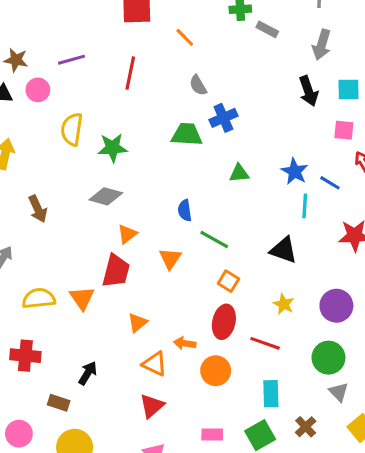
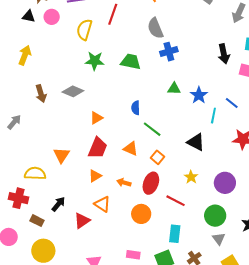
gray semicircle: (198, 85) -> (155, 28), size x1.5
black arrow: (308, 91) -> (224, 54), moved
yellow semicircle: (72, 129) -> (84, 30), moved
green trapezoid: (187, 134) -> (131, 62), moved
blue star: (295, 171) -> (199, 95), moved
gray diamond: (106, 196) -> (73, 91), moved
orange triangle: (170, 258) -> (131, 149), moved, turned -49
red trapezoid: (116, 271) -> (98, 148), moved
yellow semicircle: (39, 298) -> (35, 174), moved
orange arrow: (185, 343) -> (124, 183), moved
red cross: (25, 356) -> (19, 198), moved
red triangle: (152, 406) -> (82, 221), moved

